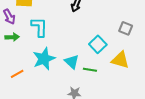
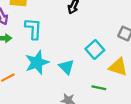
green line: (90, 70) -> (99, 88), moved

